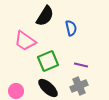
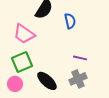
green square: (48, 61) -> (22, 62), moved

